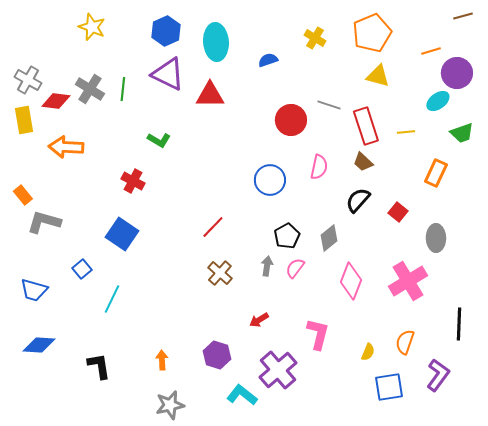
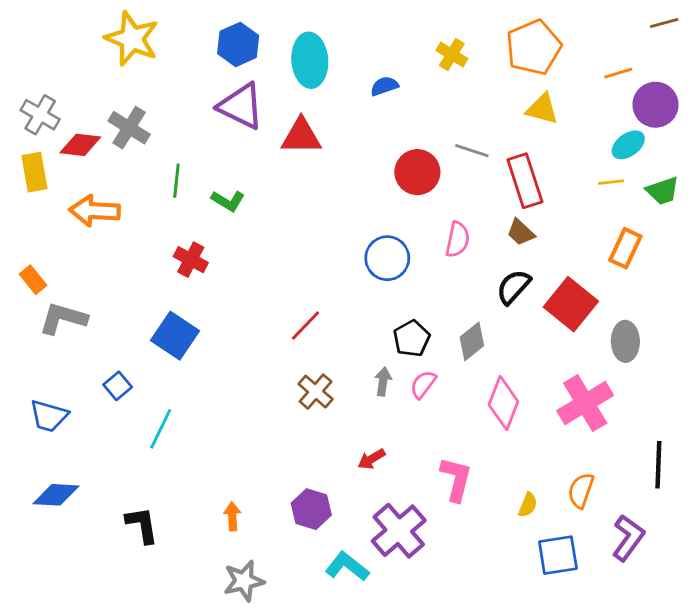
yellow star: (92, 27) -> (132, 39), size x1.4
green line: (123, 89) -> (176, 181), moved
yellow line: (406, 132) -> (611, 182), moved
red square: (398, 212) -> (571, 304), size x1.8

